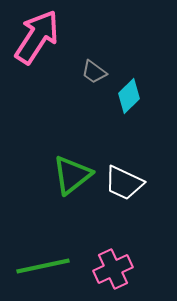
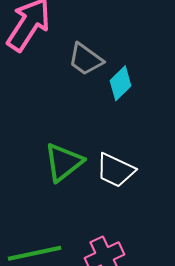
gray trapezoid: (94, 72) -> (86, 59), size x1.4

